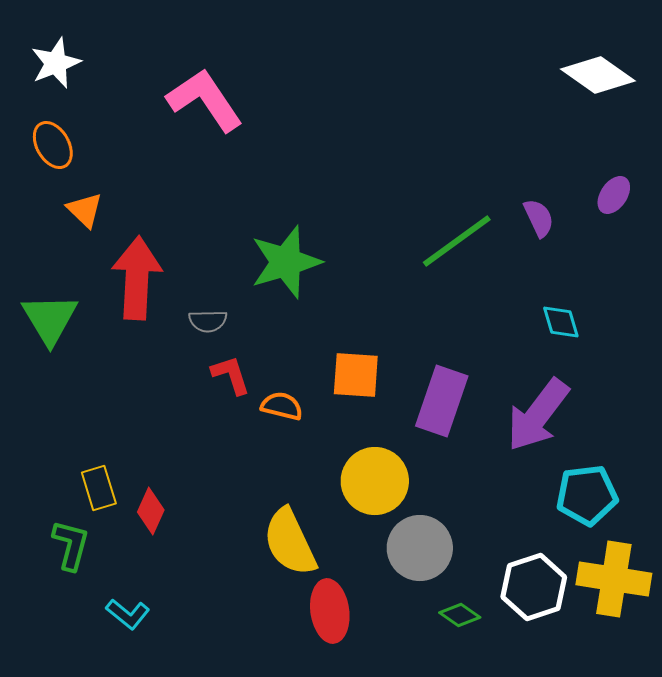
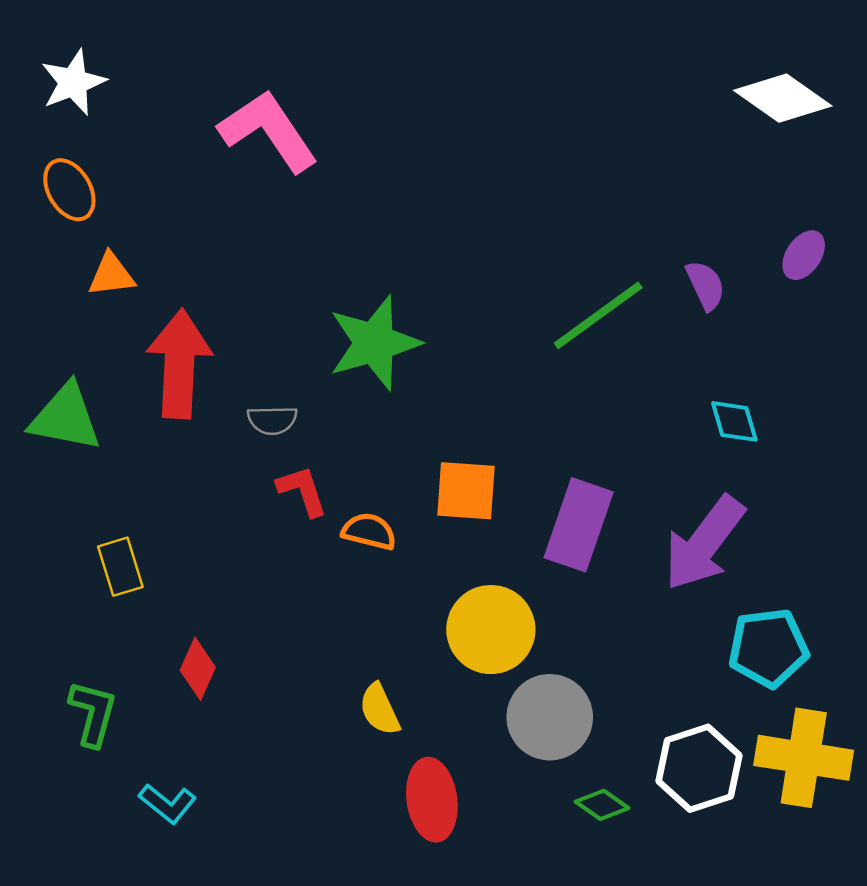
orange triangle: (85, 210) -> (111, 275), turned -51
green triangle: (50, 319) -> (65, 417), turned -48
yellow rectangle: (99, 488) -> (120, 567), moved
yellow semicircle: (290, 542) -> (380, 709), size x0.6

